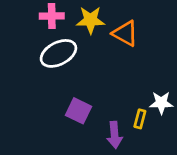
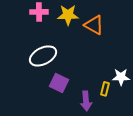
white ellipse: (58, 53) -> (43, 56), moved

